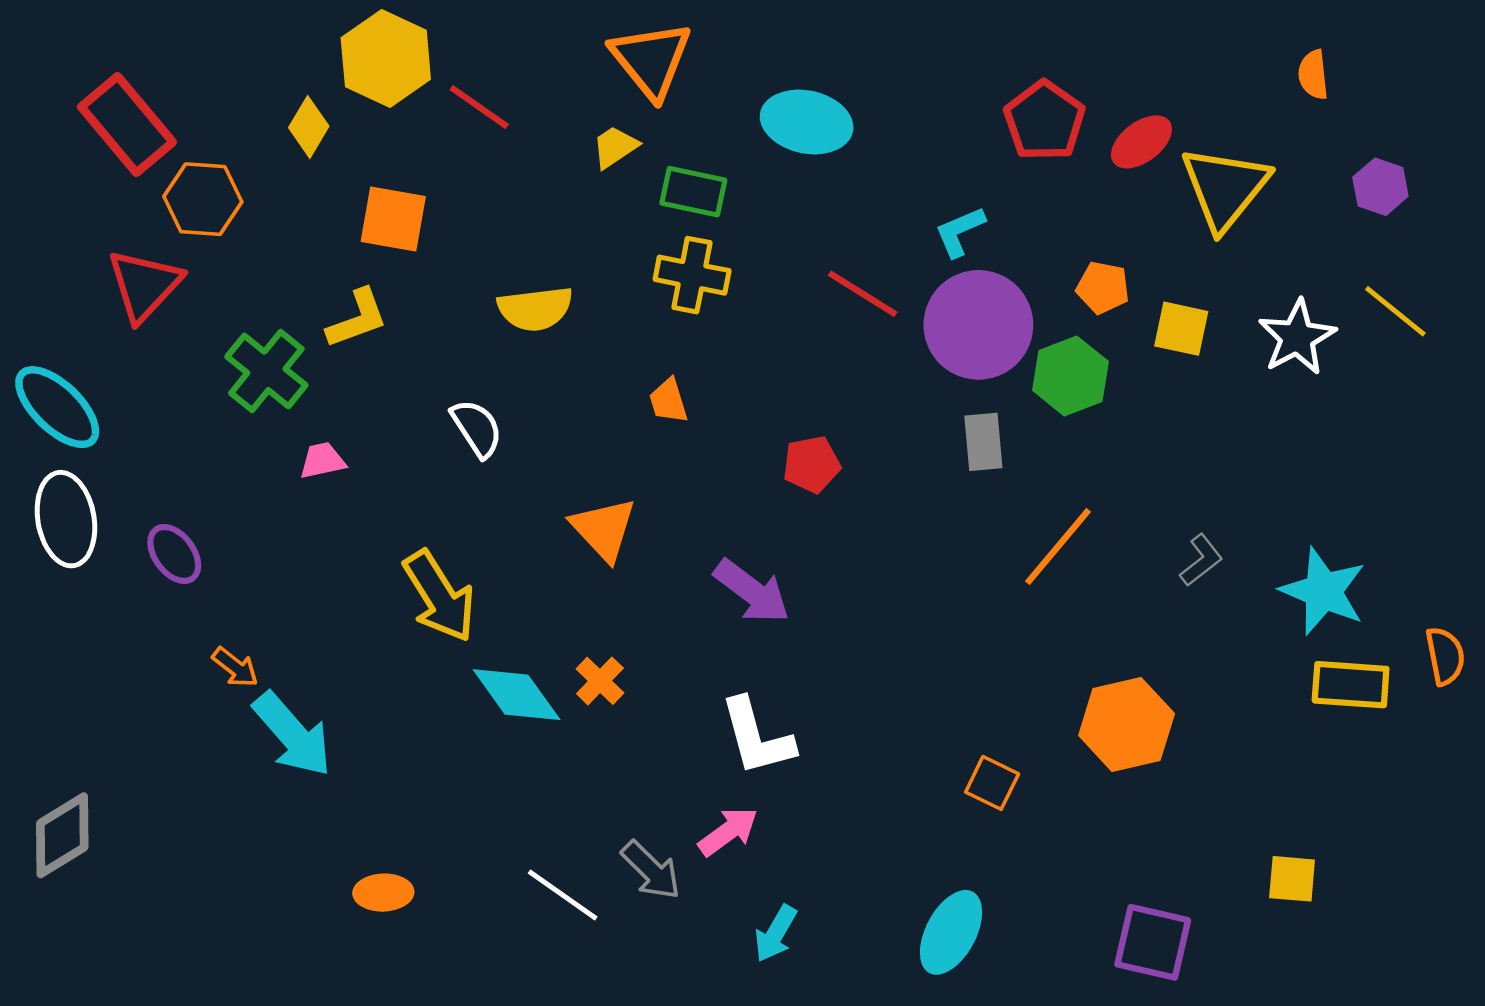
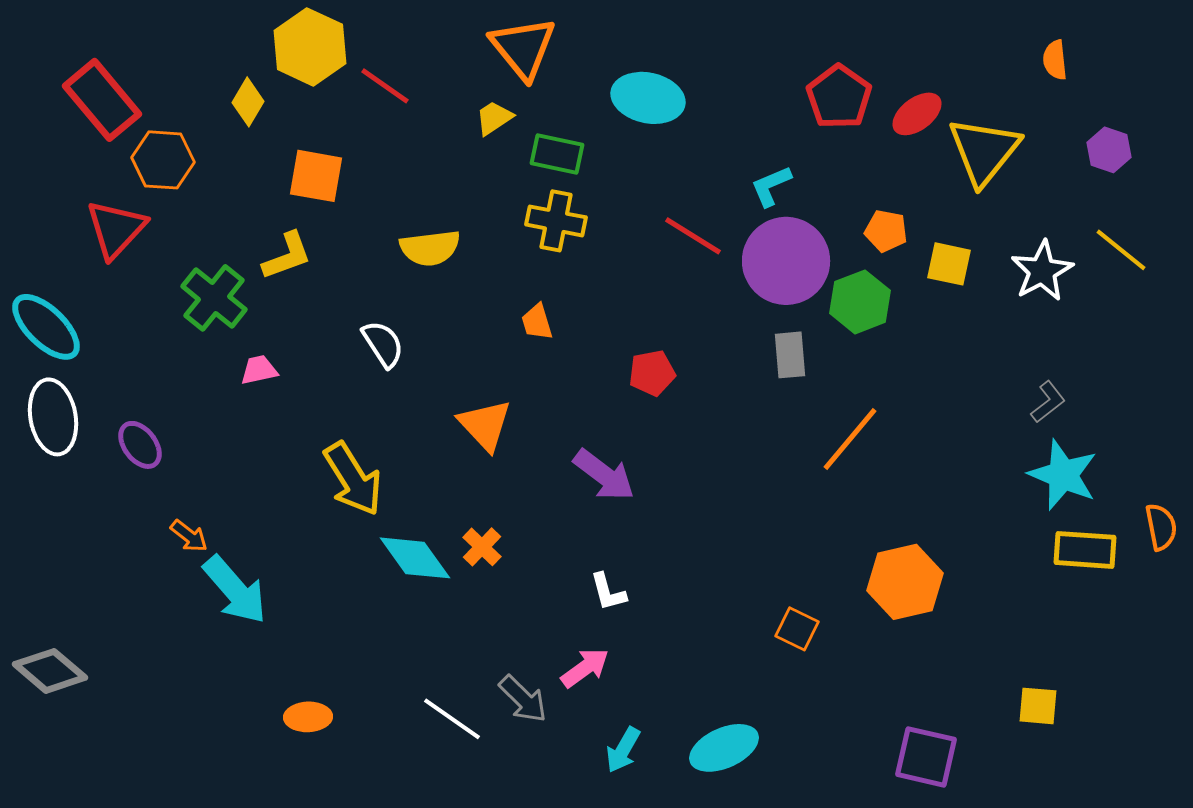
gray L-shape: (1201, 560) -> (1048, 402), moved
white L-shape: (757, 737) -> (608, 592), size x0.6
gray diamond: (62, 835) -> (50, 671), turned 72
cyan ellipse: (951, 932) -> (724, 748), moved, turned 38

